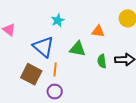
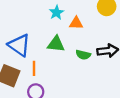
cyan star: (58, 20) -> (56, 12), moved
green semicircle: (102, 61) -> (83, 55), turned -64

